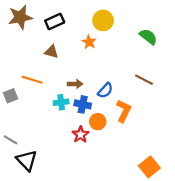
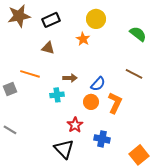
blue cross: (83, 104) -> (102, 139), moved
orange circle: (98, 122) -> (91, 102), moved
black triangle: (27, 160) -> (64, 149), moved

